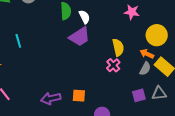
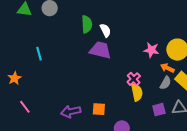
pink star: (132, 12) -> (151, 50), moved
purple trapezoid: (80, 37) -> (100, 50), turned -135
yellow semicircle: (118, 47) -> (137, 92), moved

